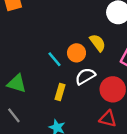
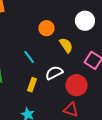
orange circle: (76, 53) -> (46, 28), moved

